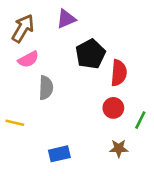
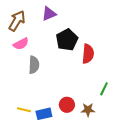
red circle: (113, 108) -> (67, 105), moved
yellow line: (15, 123) -> (24, 110), moved

